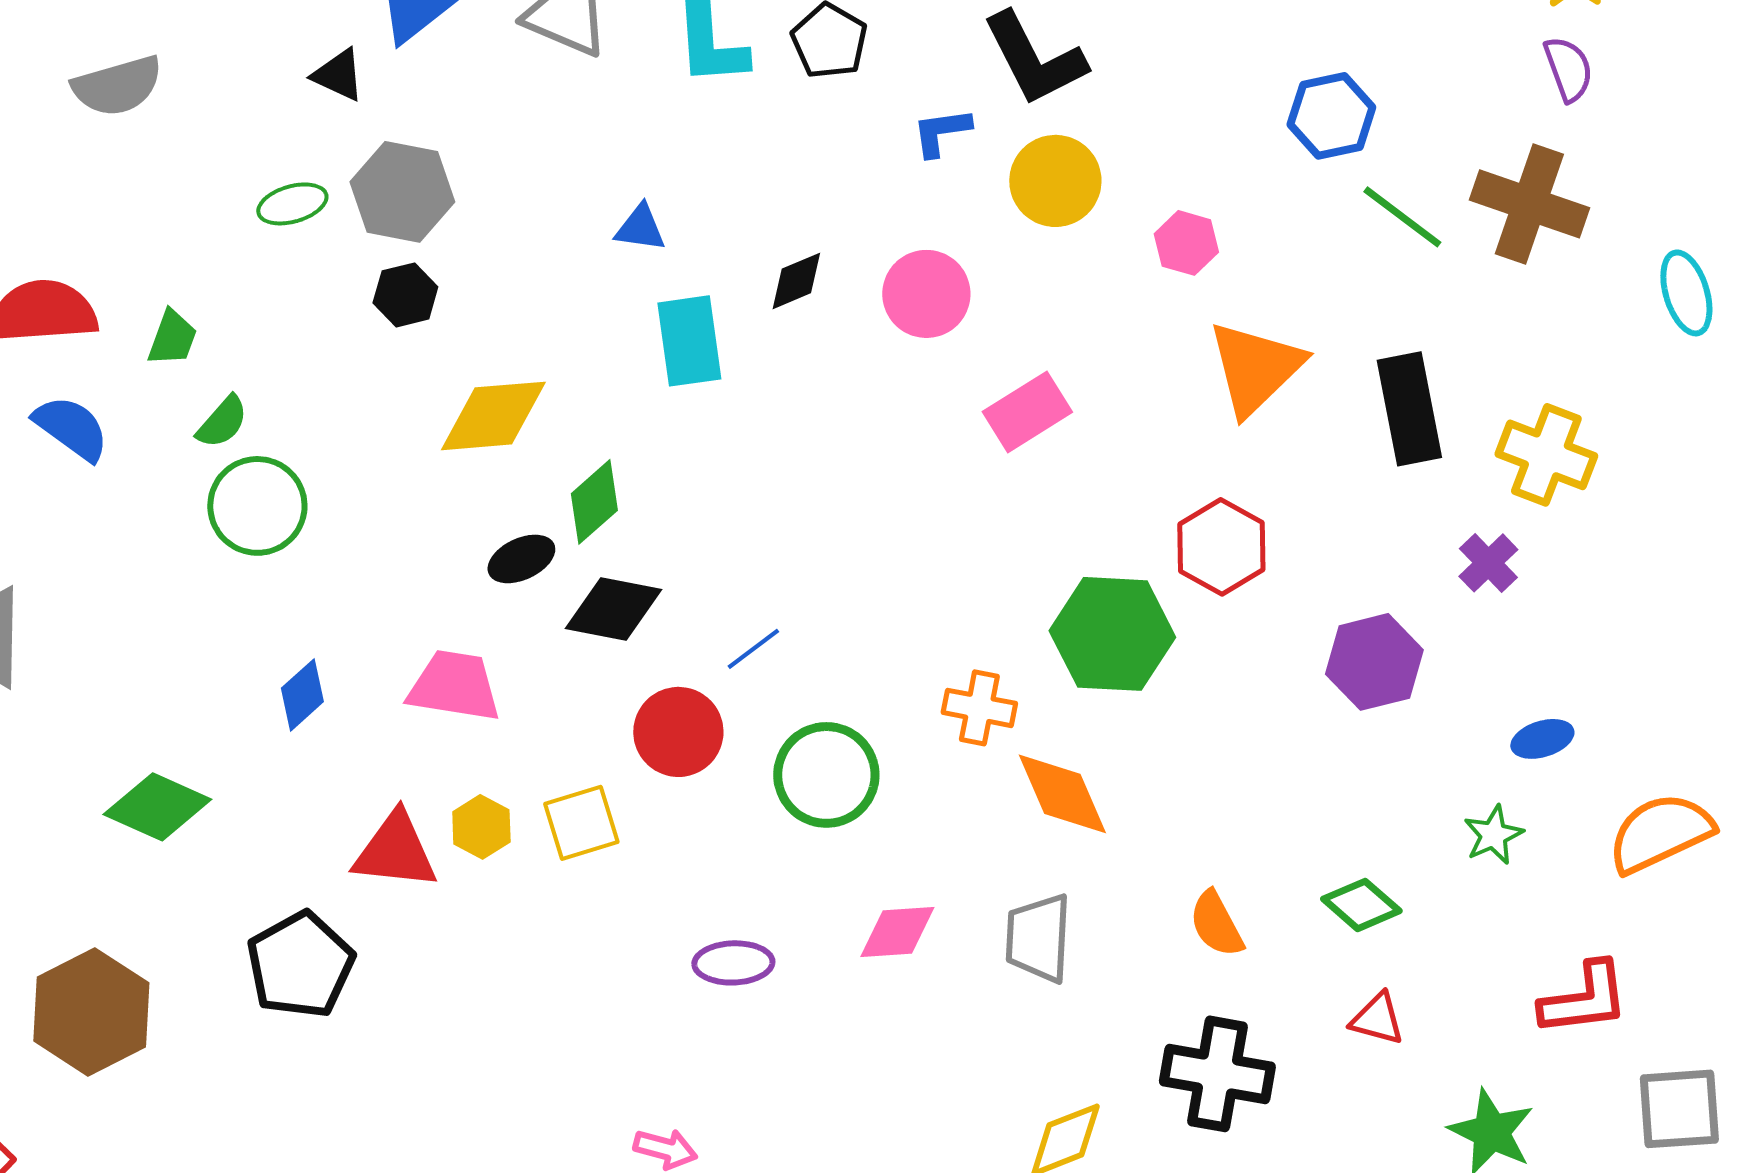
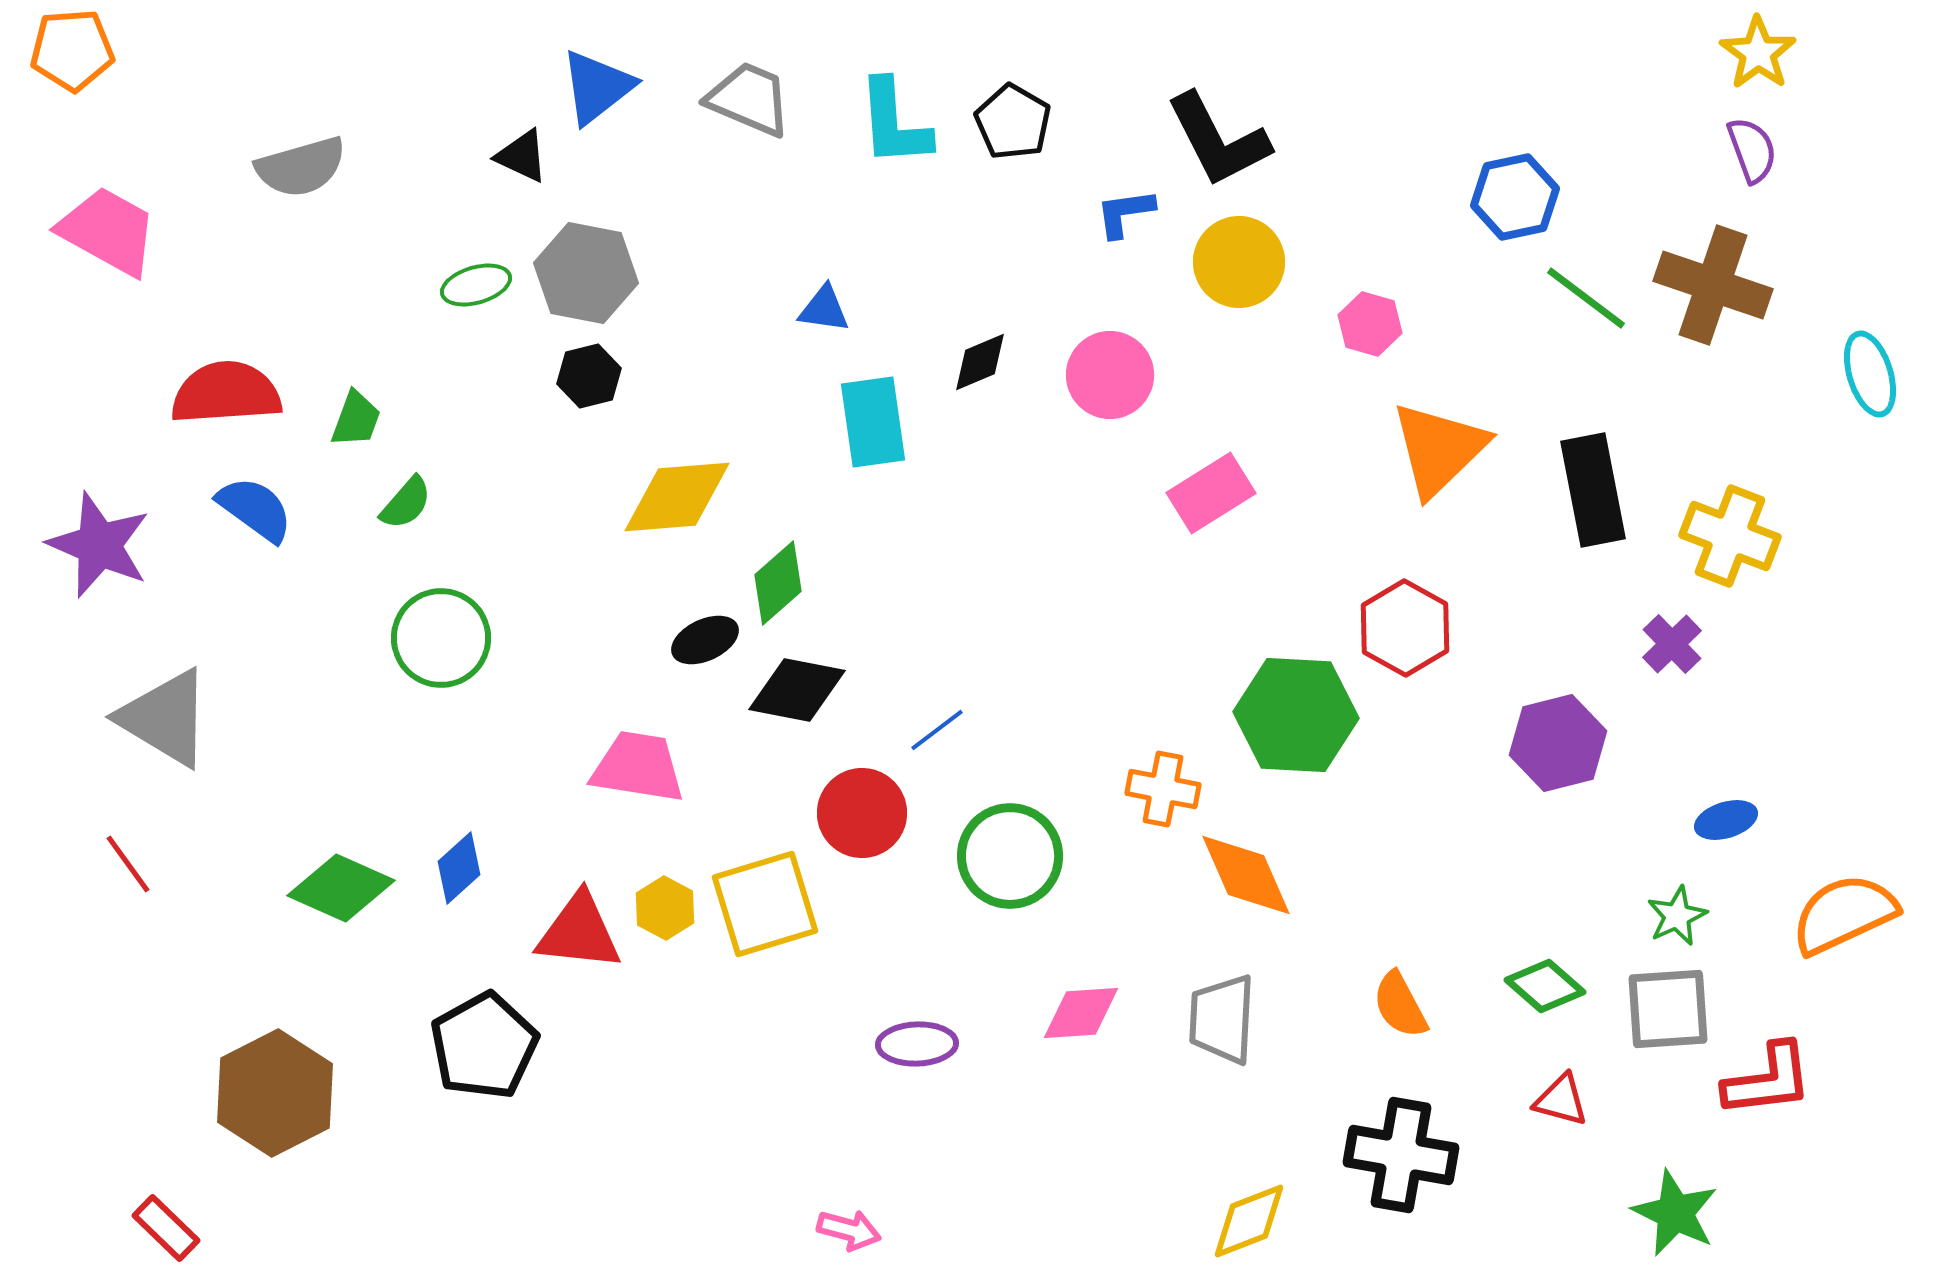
green circle: (257, 506) -> (441, 638), moved
blue diamond: (302, 695) -> (459, 868), moved
yellow square: (581, 823) -> (765, 904), size x1.4
gray square: (1679, 1109) -> (1668, 1009), moved

